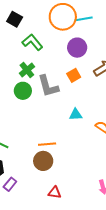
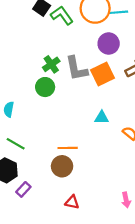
green L-shape: (32, 42) -> (62, 15), moved
orange square: (74, 75) -> (103, 74), size x1.5
gray L-shape: (48, 86) -> (76, 69), moved

